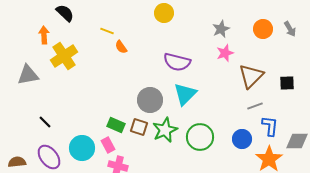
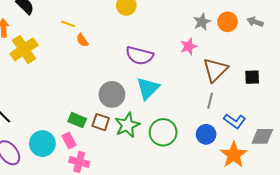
gray star: (221, 29) -> (202, 22), moved
gray arrow: (290, 29) -> (255, 22), turned 140
gray line: (255, 106) -> (210, 101), moved, turned -56
blue L-shape: (270, 126) -> (235, 121), turned 120

